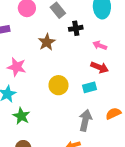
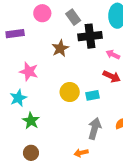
black cross: (76, 28) -> (90, 36), size x1.6
cyan rectangle: (89, 87) -> (93, 95), moved

